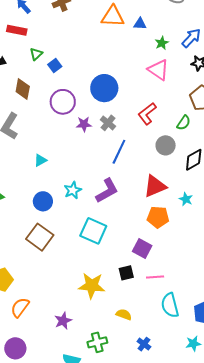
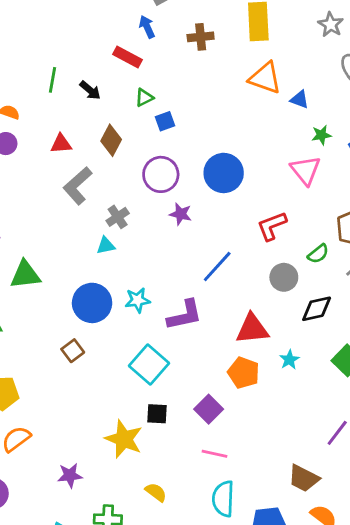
gray cross: (108, 123) -> (118, 217), moved
blue circle: (43, 201) -> (92, 303), size x1.4
brown square: (40, 237) -> (73, 351), size x0.6
black square: (126, 273) -> (157, 414), moved

